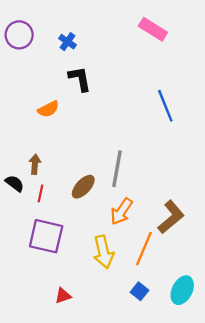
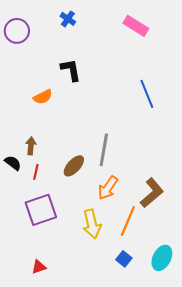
blue cross: (67, 42) -> (68, 19), moved
purple square: (46, 236) -> (41, 210), turned -32
red triangle: (63, 296) -> (39, 267), moved

